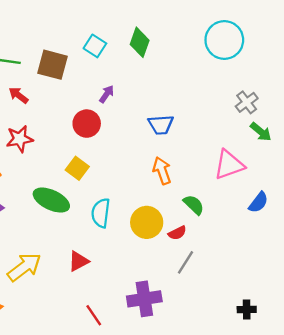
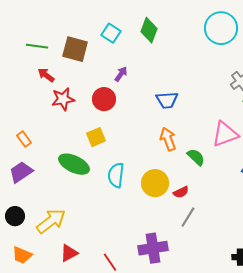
red star: (20, 139) -> (63, 99), moved
yellow square: (77, 168) -> (96, 137), turned 30
green semicircle: (194, 205) -> (196, 157), moved
red triangle: (78, 261) -> (69, 253), moved

